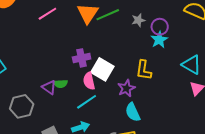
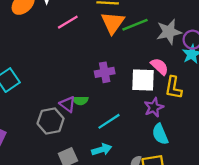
gray star: (138, 20) -> (169, 32), size x1.6
white square: (102, 69) -> (143, 80), moved, turned -30
pink semicircle: (89, 81) -> (160, 66), moved, turned 144
gray hexagon: (22, 106) -> (51, 121), moved

